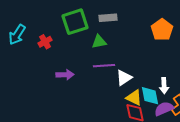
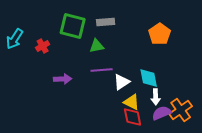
green square: (75, 22) -> (73, 26), turned 32
white arrow: (164, 86) -> (156, 97), moved
cyan diamond: (150, 96) -> (149, 78), moved

